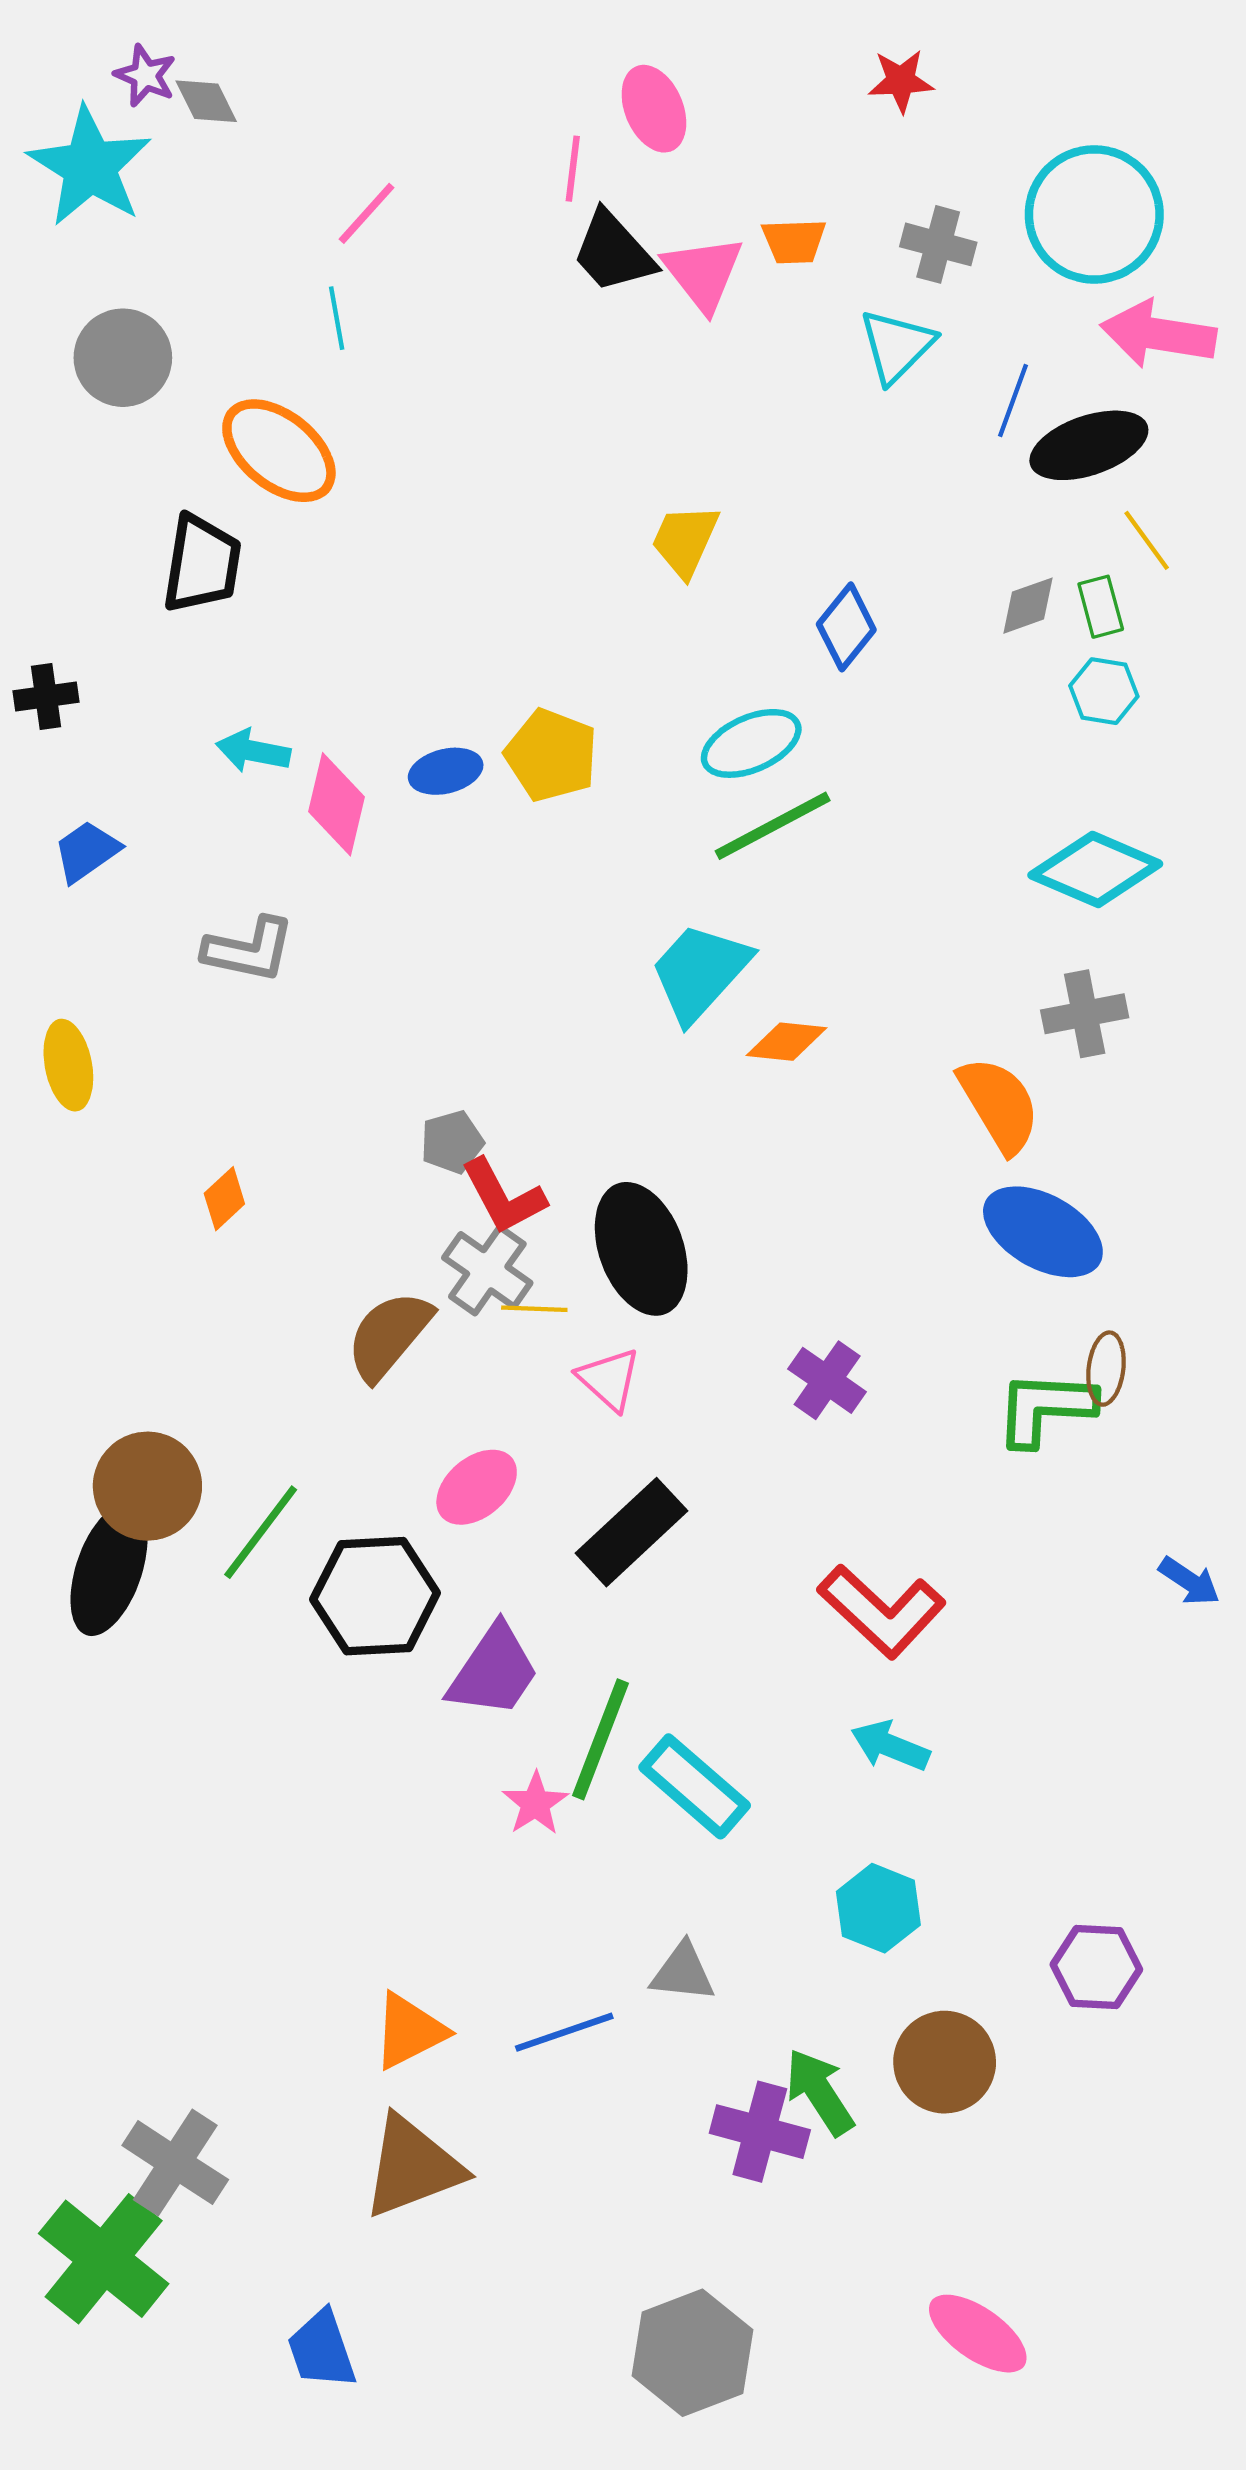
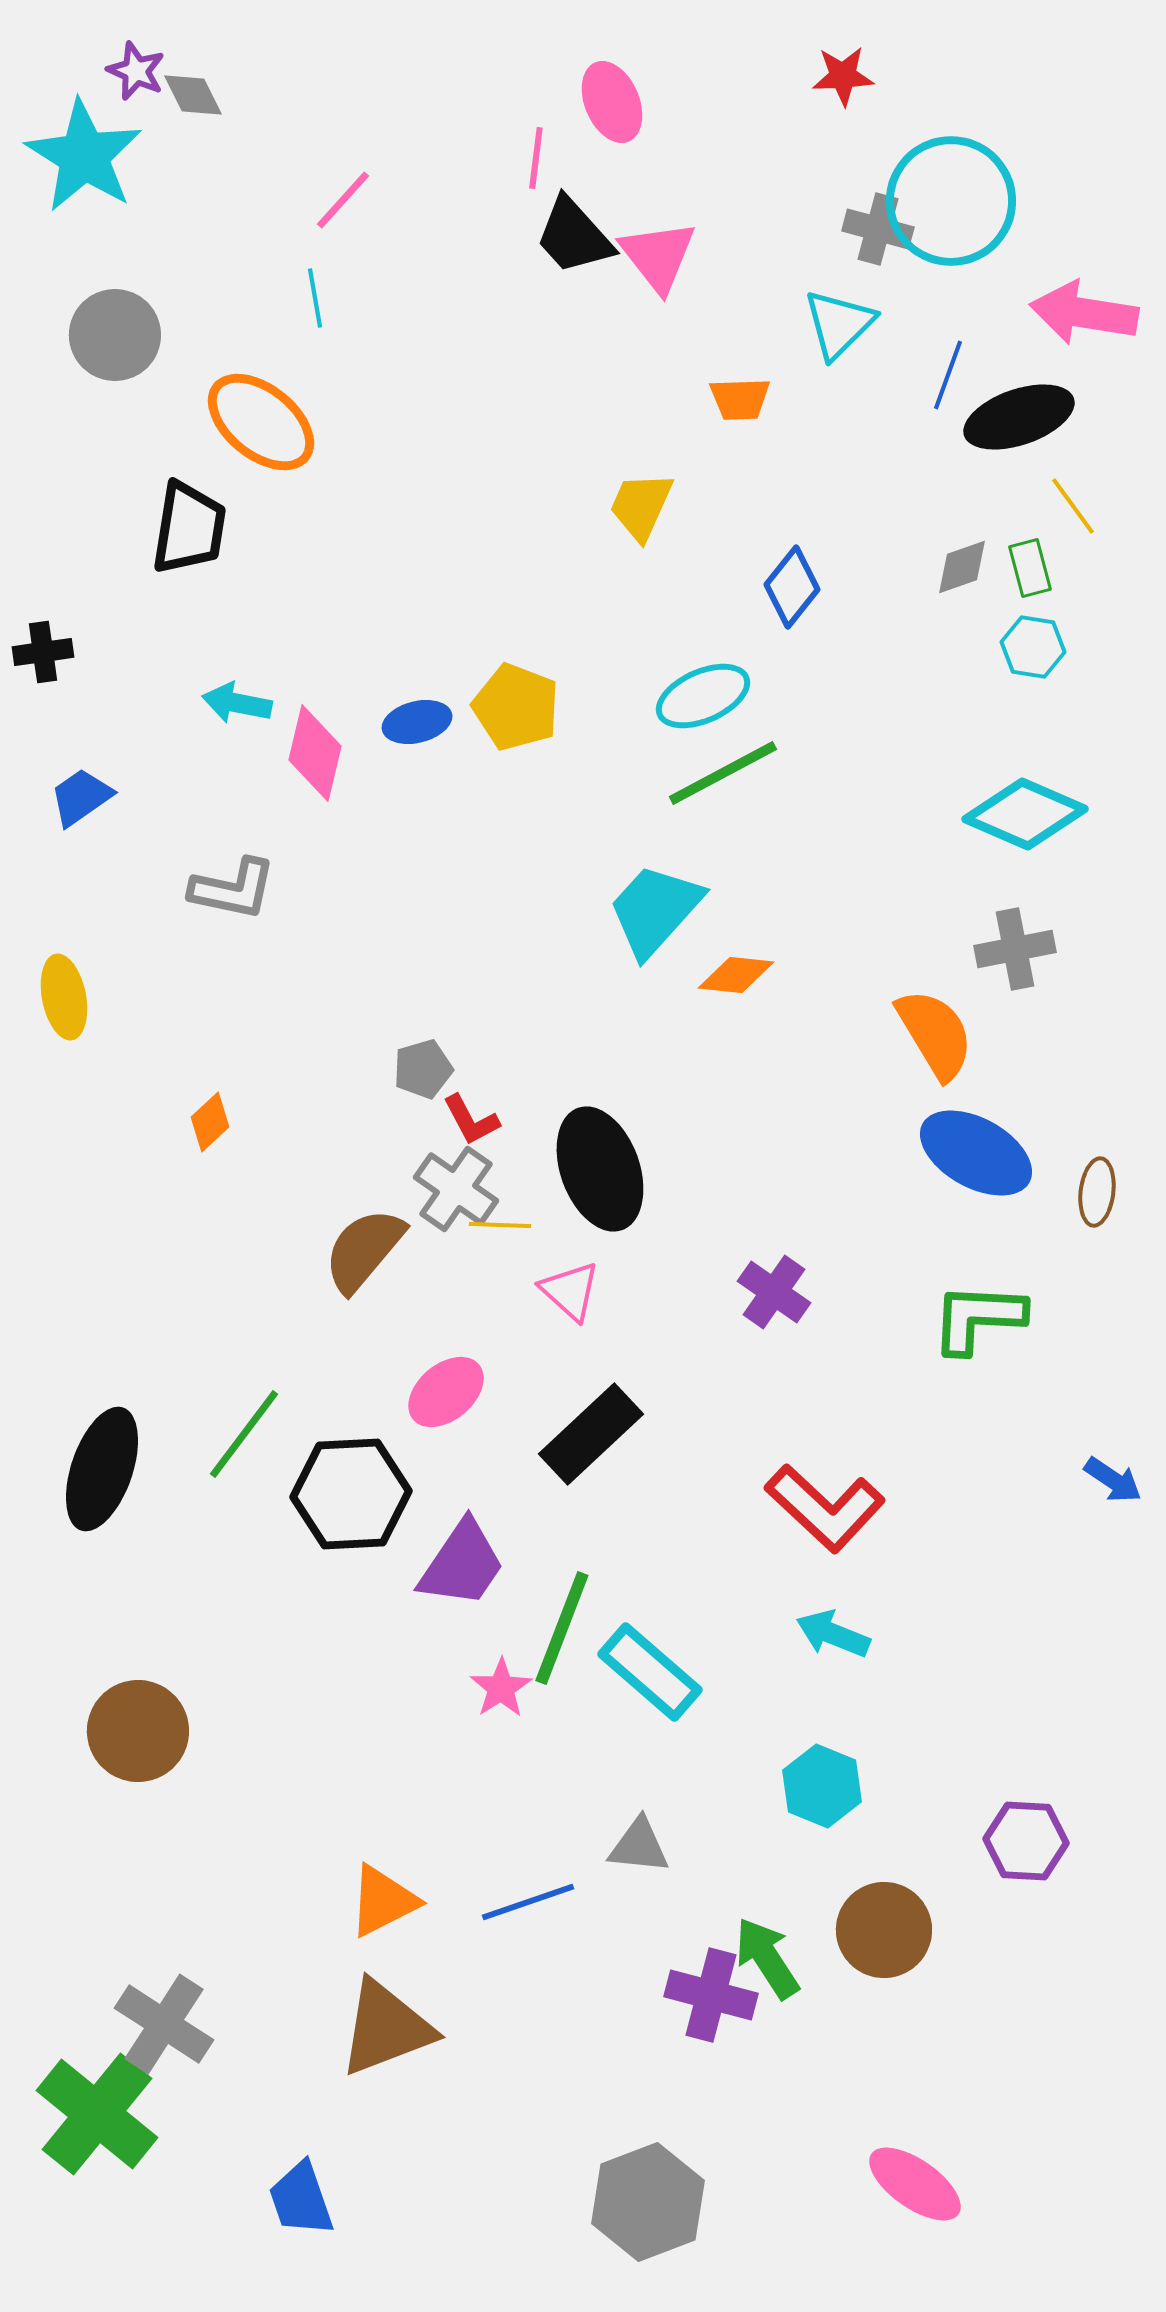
cyan circle: (1094, 214) -> (951, 201), moved
orange trapezoid: (794, 241) -> (740, 399), moved
red L-shape: (503, 1197) -> (471, 1120), size x0.7
brown ellipse: (1106, 1369) -> (1097, 1192), moved
brown circle: (147, 1486) -> (138, 1731), moved

